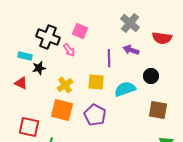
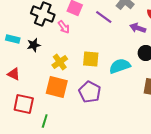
purple arrow: (131, 50) -> (138, 28), moved
cyan rectangle: (25, 56) -> (13, 39), moved
purple line: (109, 58) -> (104, 17), moved, turned -54
red triangle: (21, 83) -> (14, 74), moved

